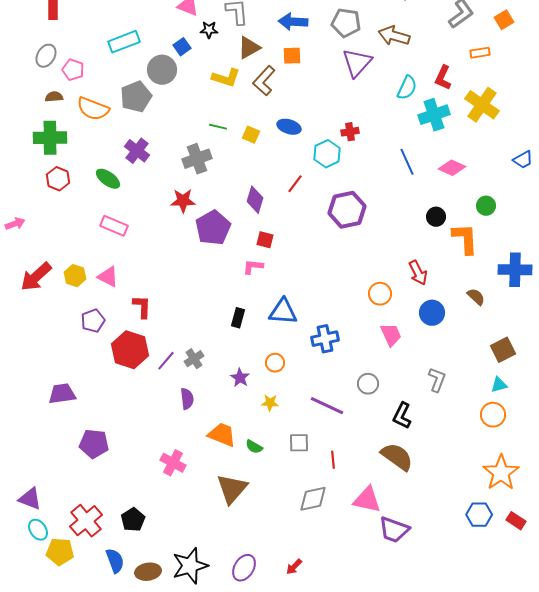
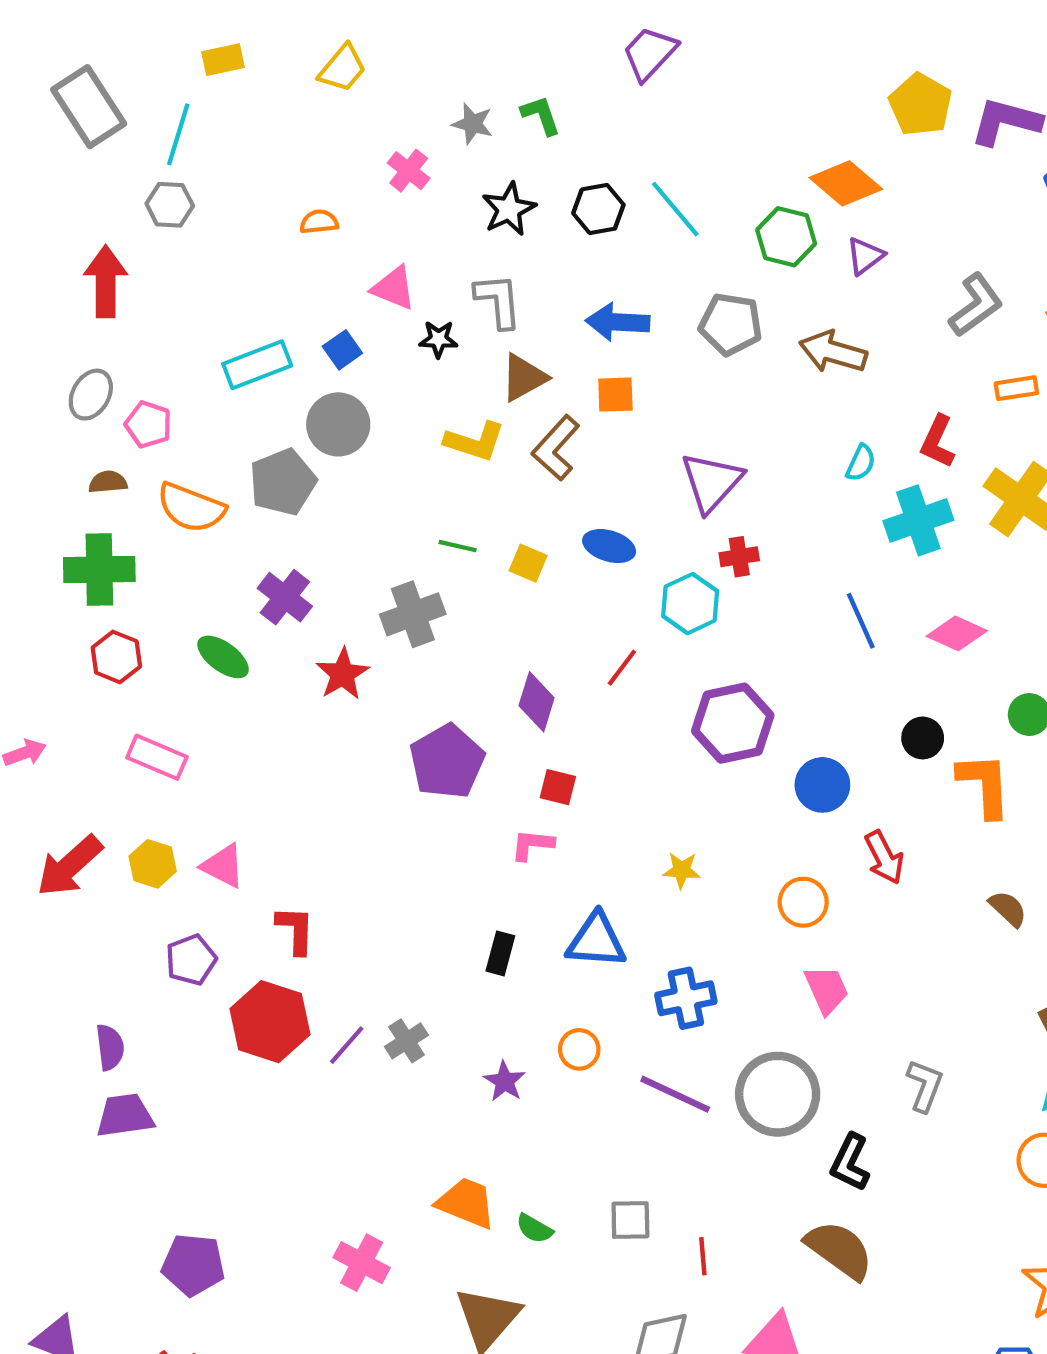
blue square: (182, 47) -> (342, 350), moved
purple triangle: (357, 63) -> (711, 482), moved
cyan semicircle: (407, 88) -> (861, 463), size x0.7
red star: (183, 201) -> (342, 674), moved, turned -30
pink rectangle: (114, 226) -> (157, 757), moved
blue circle: (432, 313) -> (822, 785), moved
gray circle: (368, 384) -> (778, 1094), size x1.8
purple semicircle: (187, 399) -> (110, 1047), moved
yellow star: (270, 403) -> (682, 870), moved
purple line: (327, 406) -> (675, 1094), moved
purple pentagon: (94, 444) -> (193, 1265), moved

